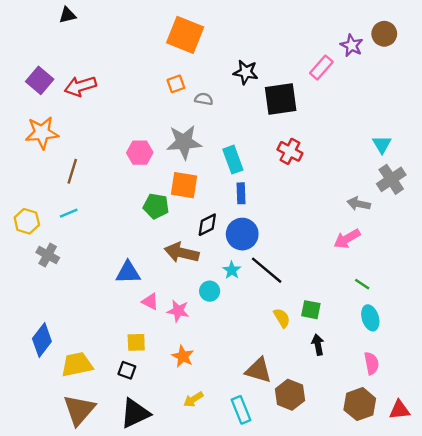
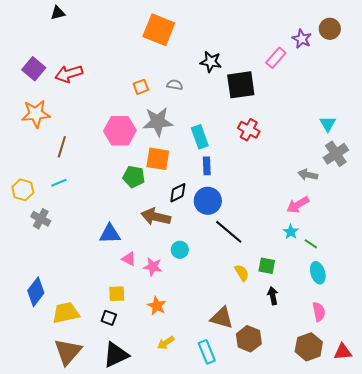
orange square: (176, 84) -> (141, 87), moved
pink hexagon: (140, 153) -> (120, 131), size x1.4
cyan star: (232, 270) -> (291, 232), moved

